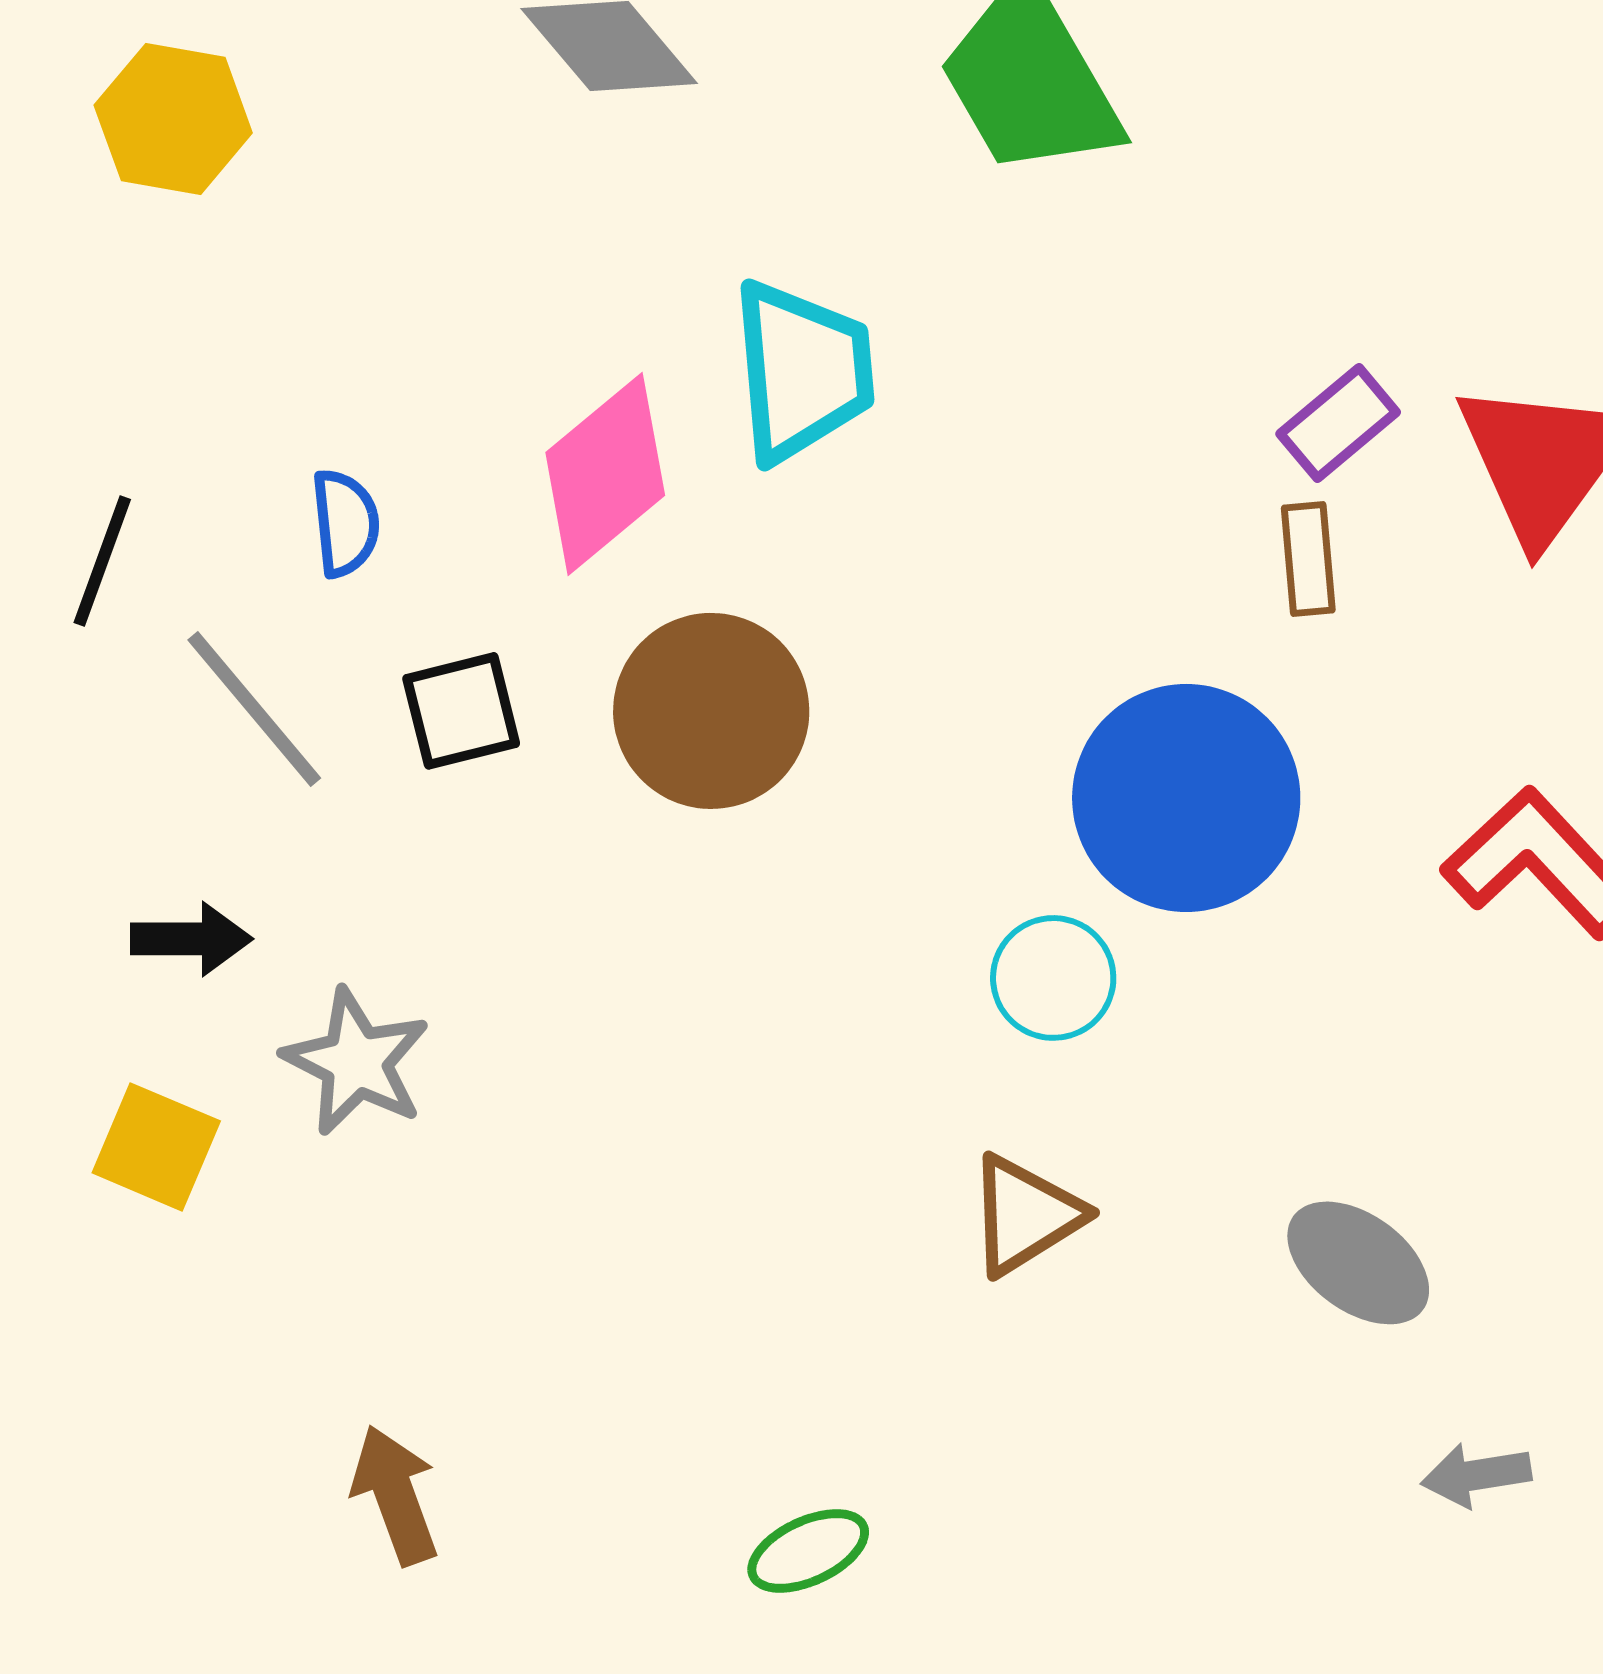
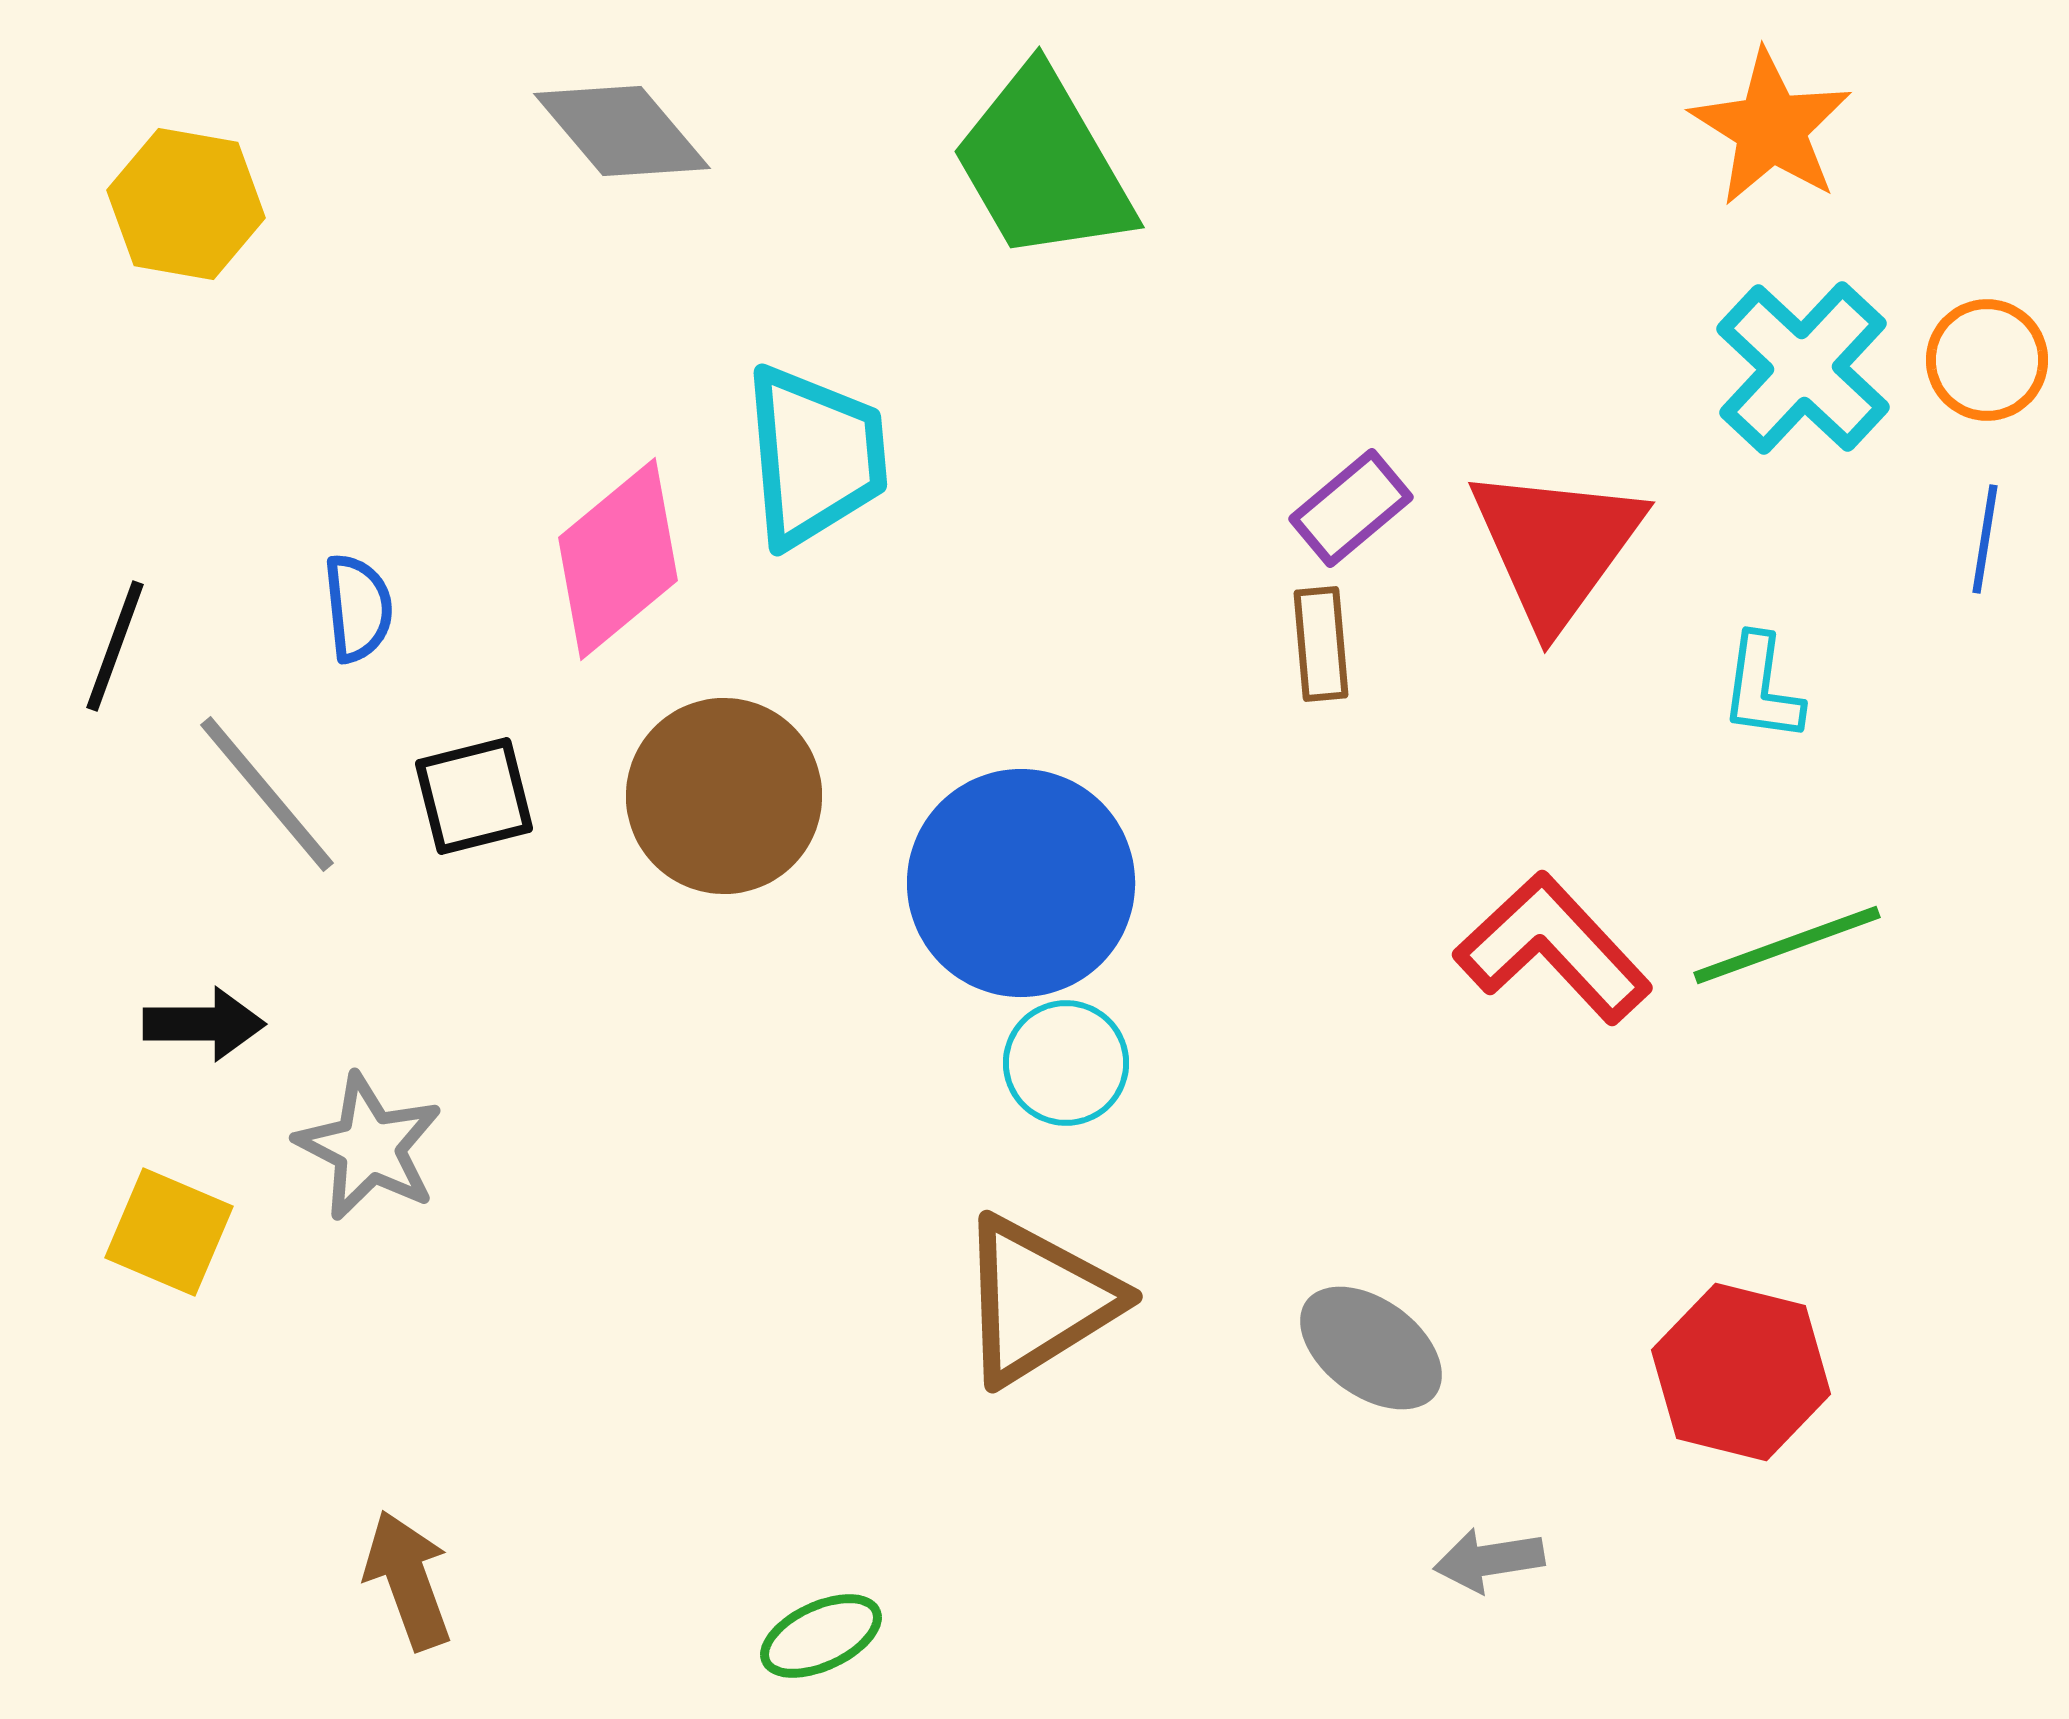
blue circle: (1186, 798) -> (1021, 883), moved
brown triangle: (1025, 1215) -> (1038, 1300), size x1.4

